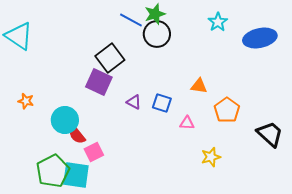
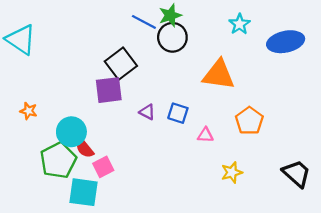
purple square: (99, 82) -> (109, 90), turned -32
orange triangle: (199, 86) -> (219, 75), moved, size x1.8
black trapezoid: (270, 134) -> (297, 174), moved
green pentagon: (53, 171) -> (58, 160), moved

